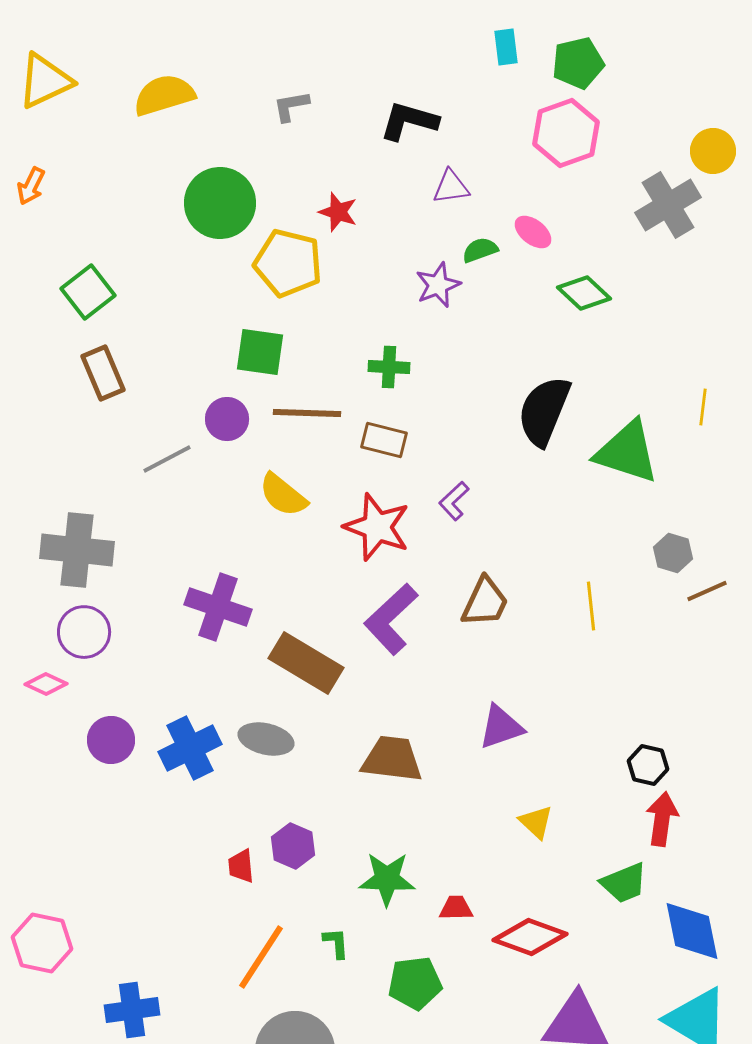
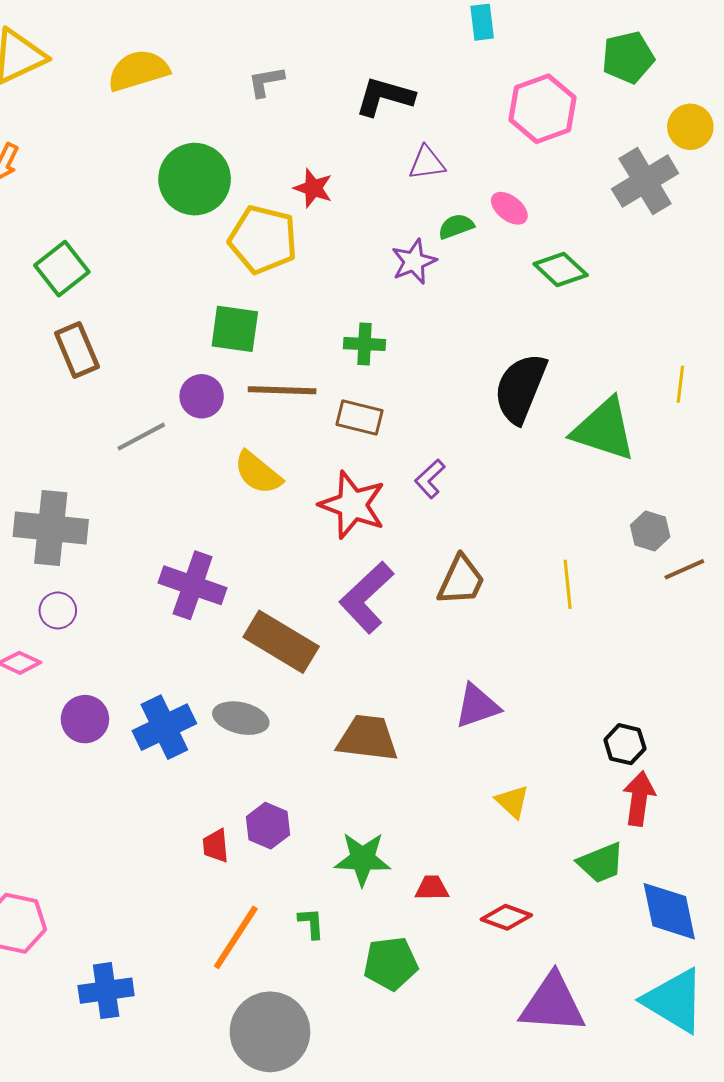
green pentagon: (578, 63) -> (628, 57), moved
purple circle: (84, 632) -> (58, 610), size x0.7
red diamond: (530, 937) -> (506, 917), size x0.7

